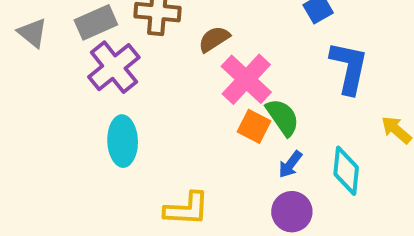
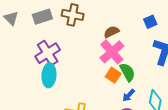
brown semicircle: (214, 39) -> (111, 32), moved
purple cross: (114, 67) -> (48, 53), moved

